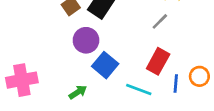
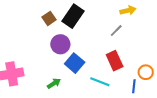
red rectangle: (158, 61) -> (115, 61), turned -54
blue line: (176, 83) -> (134, 86), moved

